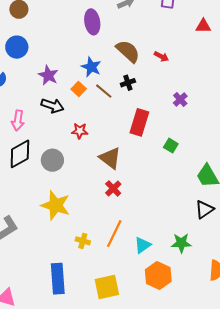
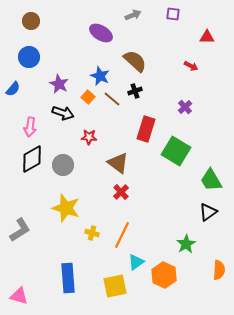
purple ellipse: (92, 22) -> (101, 33), turned -50
red arrow: (161, 56) -> (191, 66), moved
green square: (171, 146) -> (176, 151), size x2.0
yellow cross: (83, 241) -> (92, 233), moved
green star: (181, 243) -> (186, 244), turned -30
cyan triangle: (143, 245) -> (136, 262), moved

